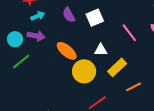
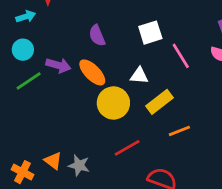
purple semicircle: (69, 15) -> (97, 35), moved
cyan arrow: (38, 16) -> (26, 17), moved
white square: (95, 18) -> (150, 33), moved
purple arrow: (36, 36) -> (58, 65), moved

